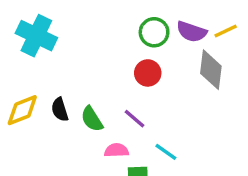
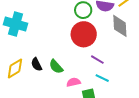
red circle: (148, 73) -> (84, 34), size x1.6
purple line: (134, 119) -> (97, 60), moved

